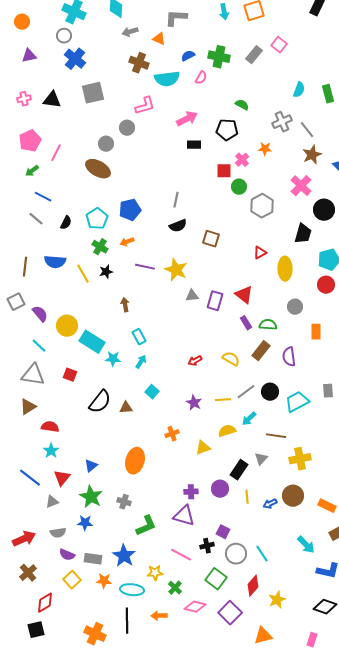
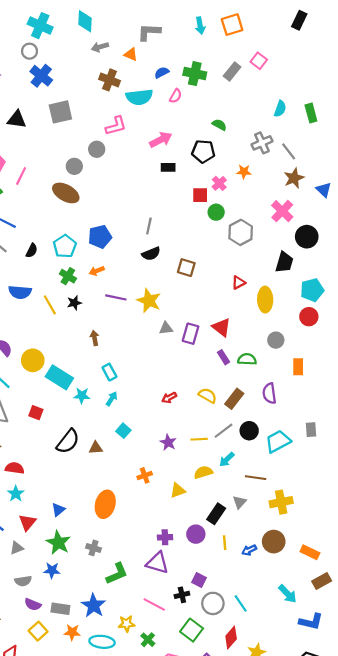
brown rectangle: (261, 351) -> (234, 399), moved

